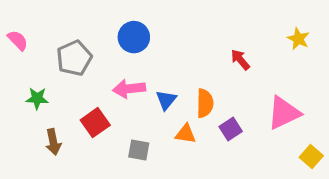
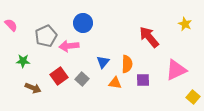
red arrow: (240, 60) -> (149, 37), size x1.6
pink arrow: (129, 89) -> (69, 46), moved
purple square: (231, 129) -> (143, 80), turned 32
brown arrow: (53, 142) -> (33, 88), turned -56
gray square: (139, 150) -> (82, 79), moved, turned 32

